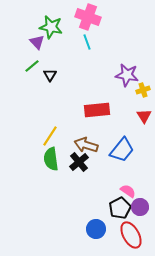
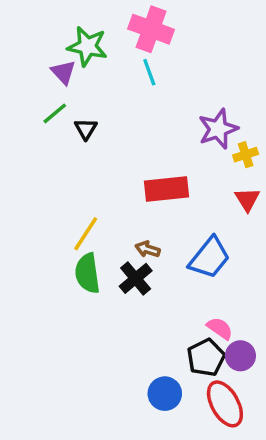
purple star: (127, 75) -> (218, 129), turned -30
brown arrow: (86, 145) -> (148, 249), size x0.6

